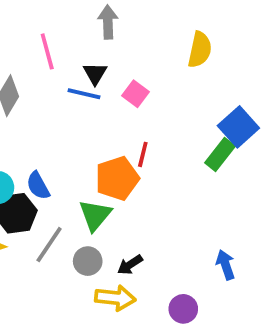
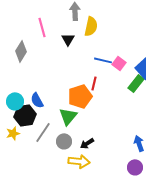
yellow semicircle: (200, 50) -> (91, 26), moved
blue line: (84, 94) -> (103, 60), moved
pink square: (135, 94) -> (119, 63), moved
purple circle: (183, 309) -> (135, 167), moved

